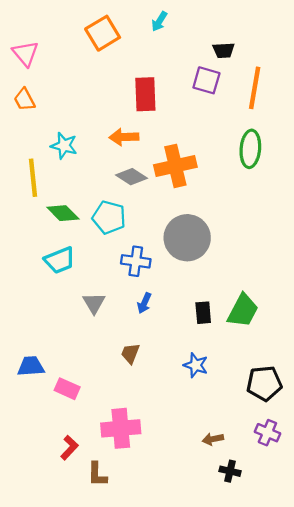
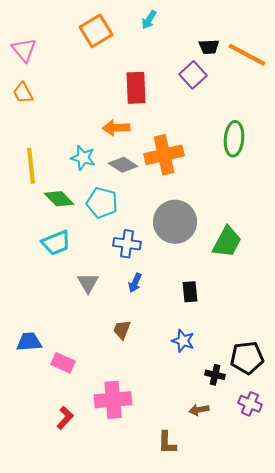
purple square: (206, 80) -> (193, 75), turned 32
orange line: (255, 88) -> (247, 55), moved, turned -72
cyan star: (64, 146) -> (83, 158), moved
green trapezoid: (243, 311) -> (227, 242), moved
black cross: (230, 471) -> (215, 375), moved
brown L-shape: (97, 474) -> (167, 443), moved

